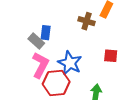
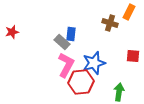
blue star: (70, 63) -> (94, 63), turned 30

